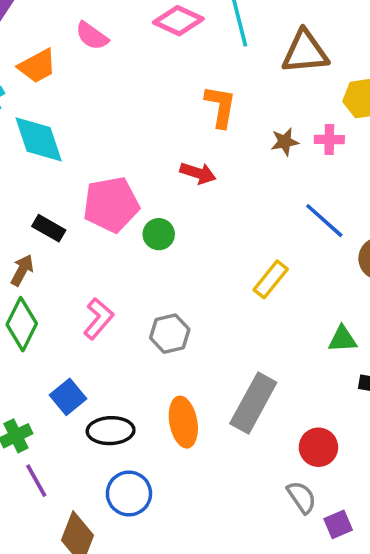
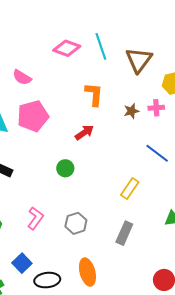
pink semicircle: (92, 36) -> (22, 77), moved
brown triangle: (305, 52) -> (139, 60), turned -44
red arrow: (198, 173) -> (84, 132), turned -48
pink pentagon: (111, 204) -> (33, 116), moved
gray rectangle: (253, 403) -> (124, 233), moved, size x0.7

